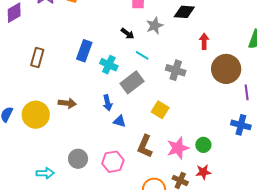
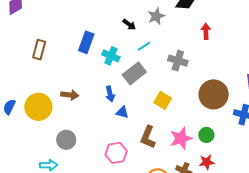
cyan line: (142, 55) -> (144, 46), turned -64
brown circle: (226, 69) -> (214, 94), moved
gray circle: (78, 159) -> (66, 140), moved

